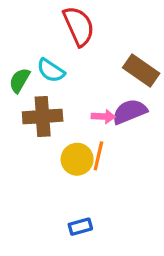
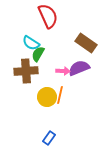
green semicircle: (20, 80) -> (38, 54), moved
blue rectangle: (80, 227) -> (49, 138), turned -40

